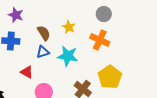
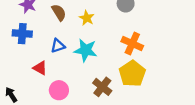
brown semicircle: (44, 33) -> (59, 12), moved
orange cross: (100, 40) -> (132, 44), moved

